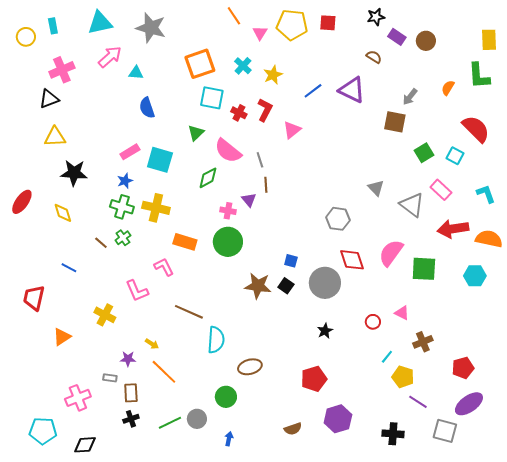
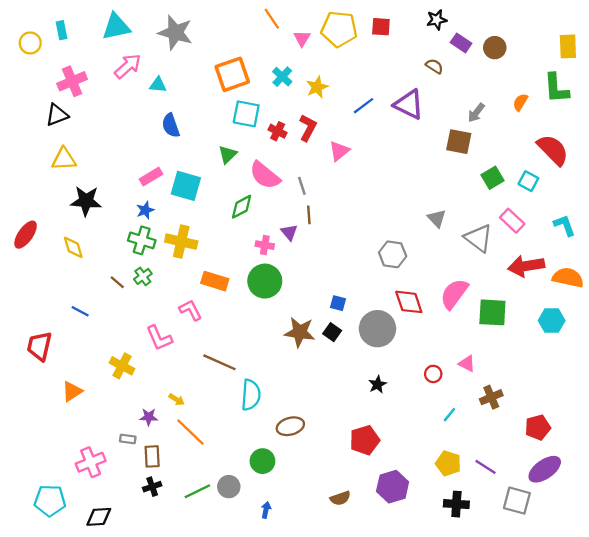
yellow pentagon: (403, 377) -> (448, 463), moved

